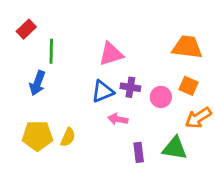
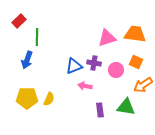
pink triangle: (111, 54) -> (107, 38), moved

